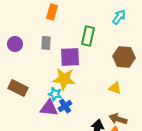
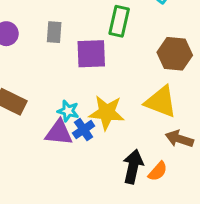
yellow star: (64, 79) -> (107, 113), moved
yellow triangle: (115, 88) -> (161, 102), size x1.6
brown arrow: (118, 119) -> (179, 139), moved

